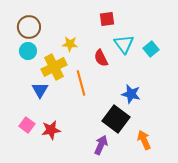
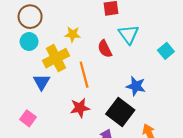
cyan square: (151, 49) -> (166, 51), moved
red star: (51, 130) -> (80, 108), moved

